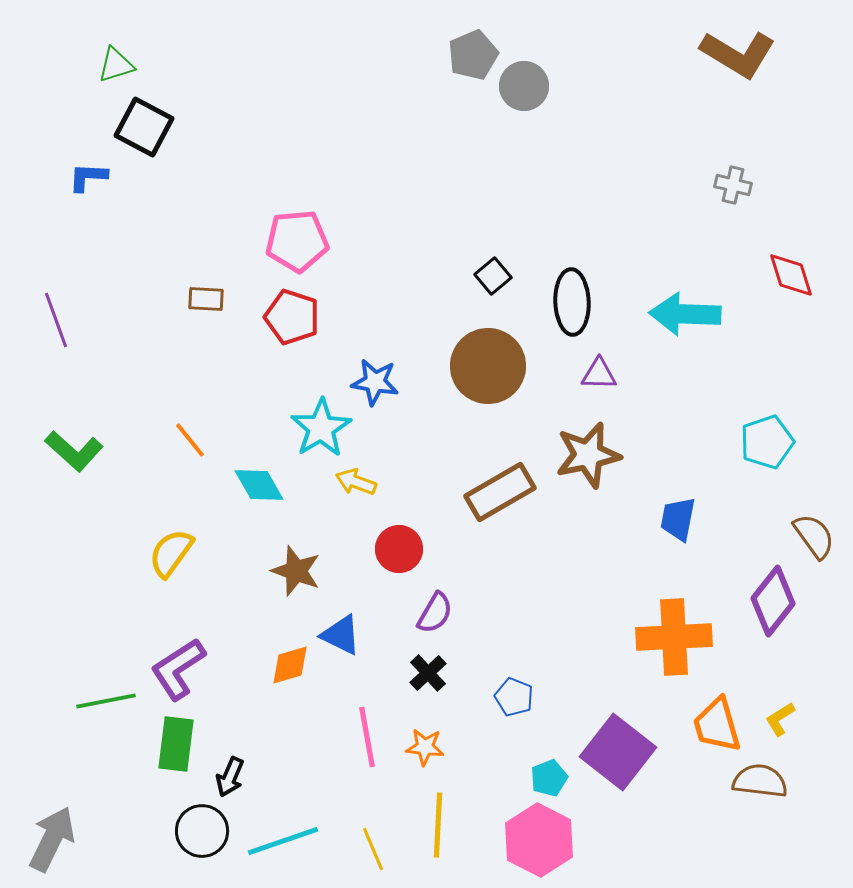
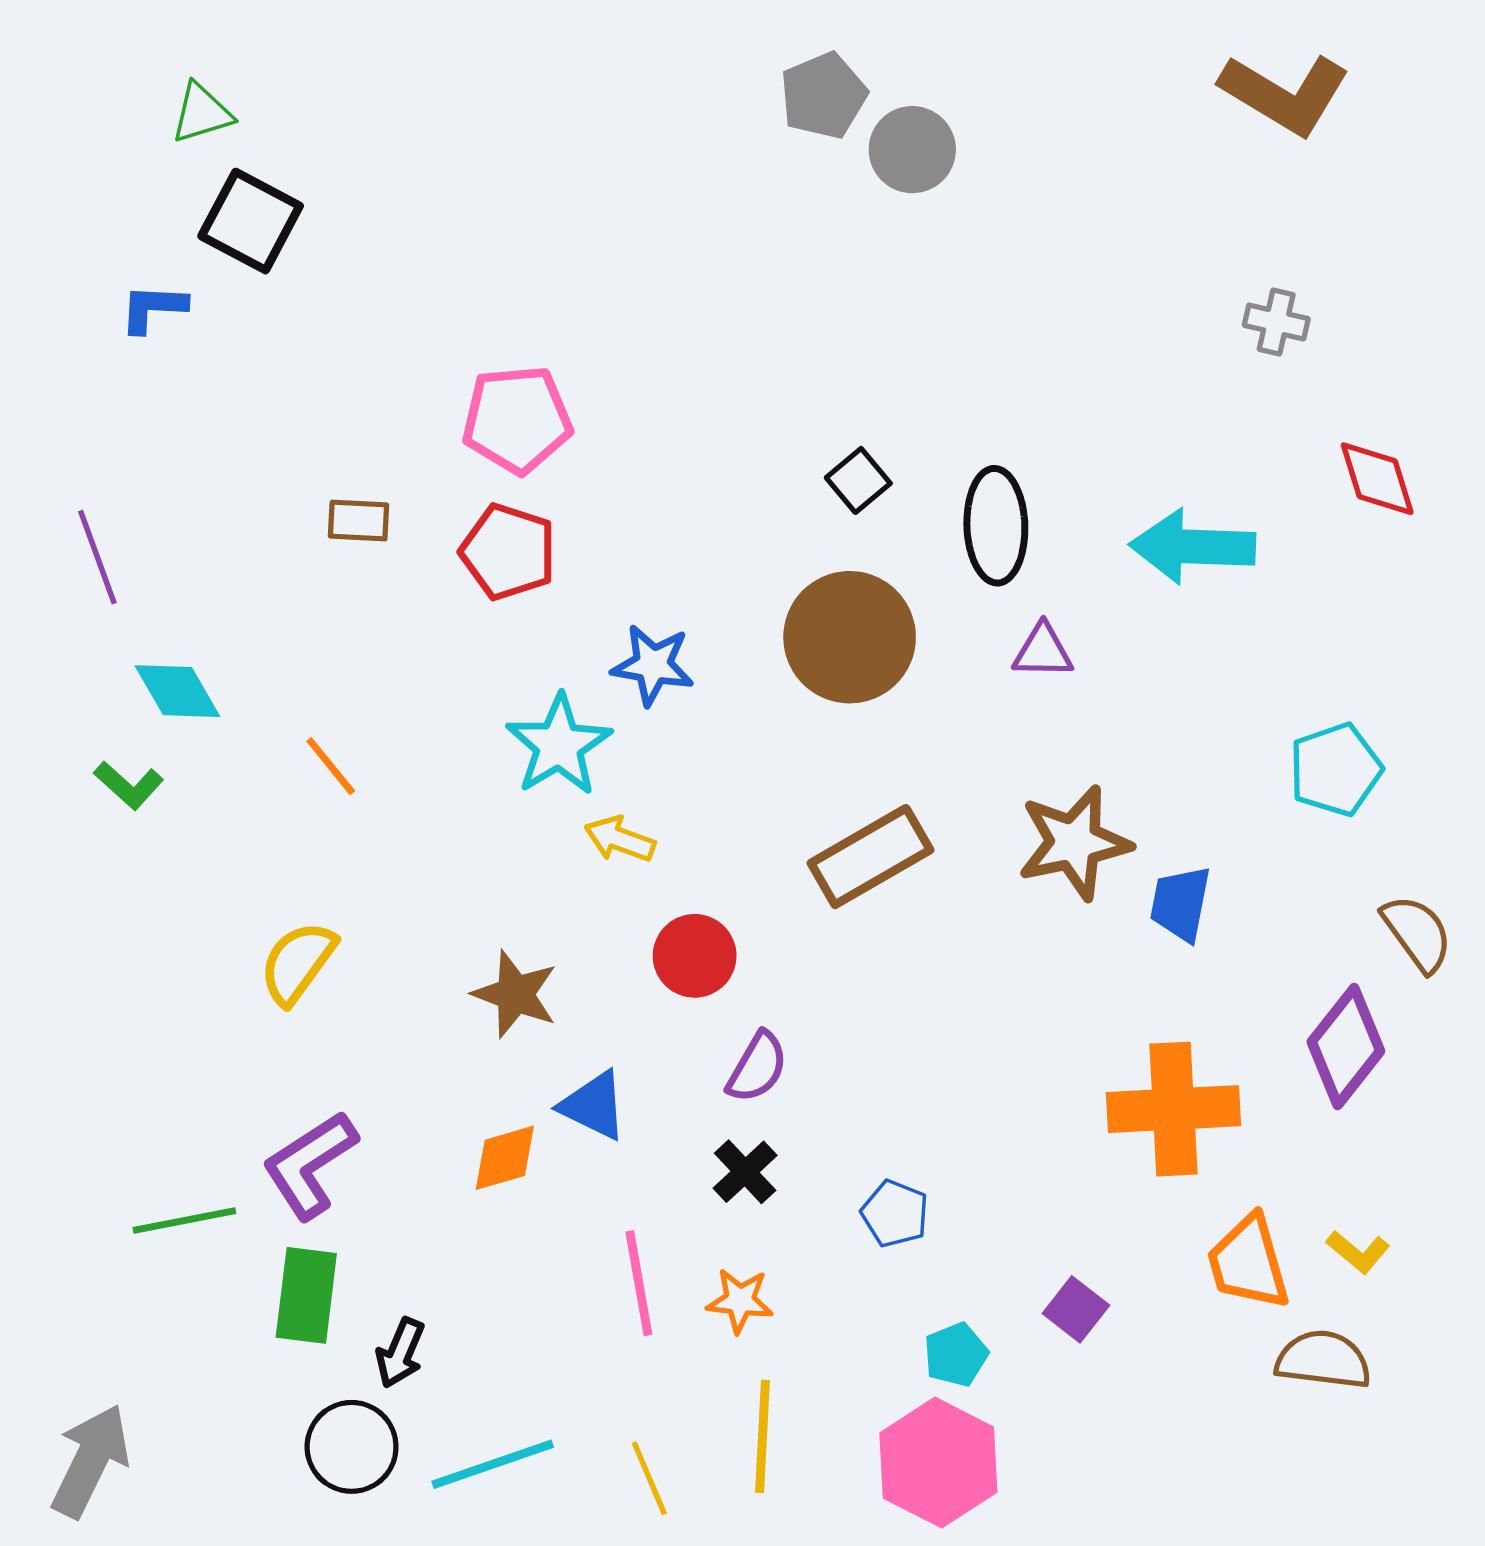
green L-shape: (74, 451) -> (129, 785), size x0.7
brown star: (588, 455) -> (1074, 843), moved
cyan diamond: (259, 485) -> (177, 691), moved
yellow L-shape: (780, 719) -> (1358, 1252), turned -108
purple square: (618, 752) -> (1076, 1309), size x0.5

